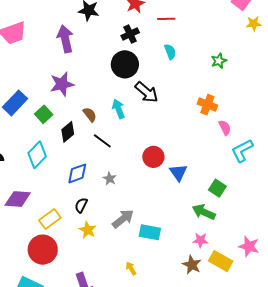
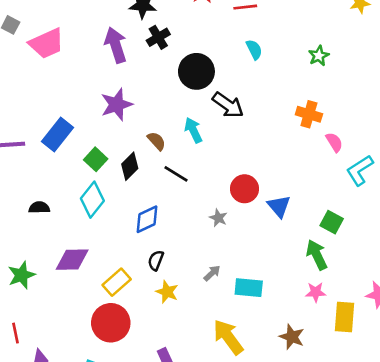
black cross: (130, 34) -> (158, 37), moved
green square: (44, 114) -> (96, 159), moved
gray star: (110, 178) -> (218, 218), moved
green arrow: (204, 212) -> (317, 255), turned 45
gray arrow: (123, 219) -> (212, 273), size x0.6
yellow rectangle: (221, 261) -> (345, 317), turned 70
brown star: (192, 265) -> (292, 337), moved
yellow arrow: (131, 268) -> (228, 337), size x2.0

